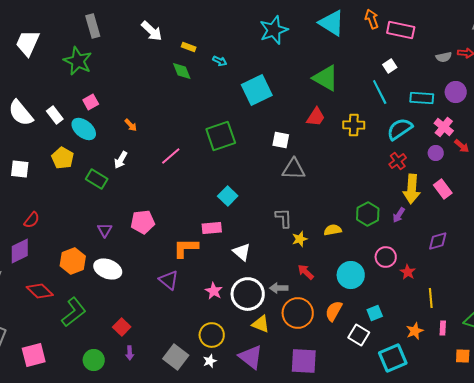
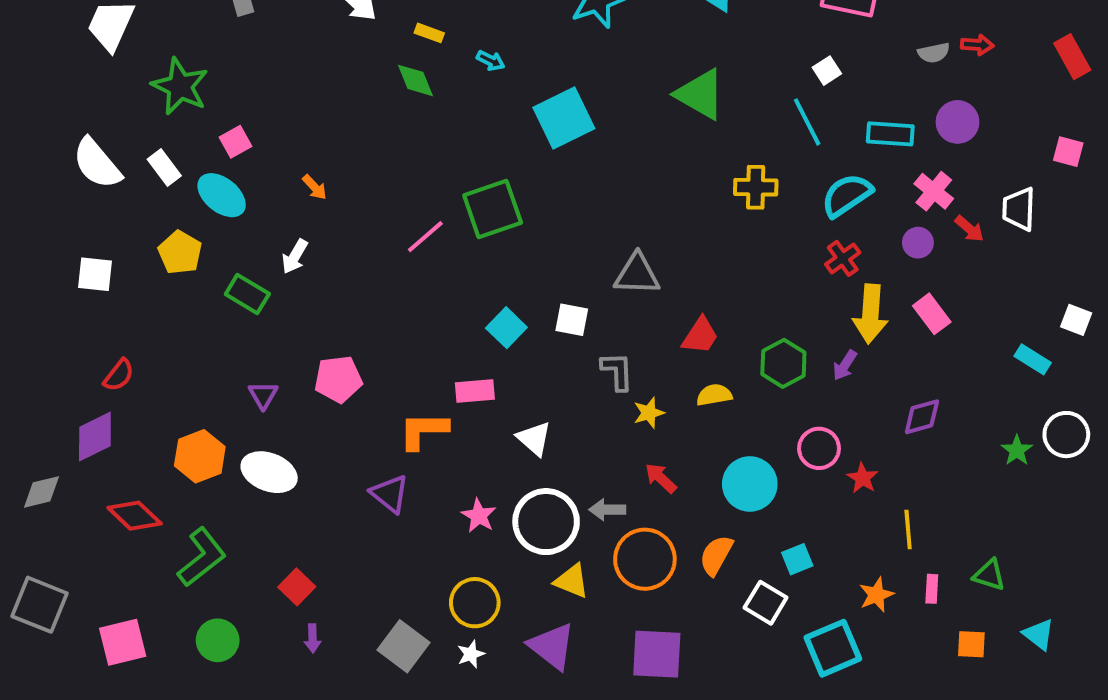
green star: (78, 61) -> (180, 86), moved
red trapezoid: (316, 117) -> (700, 336), moved
white square: (281, 140) -> (572, 320), moved
pink line: (171, 156) -> (425, 237), moved
green circle: (94, 360) -> (218, 640), moved

